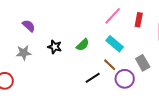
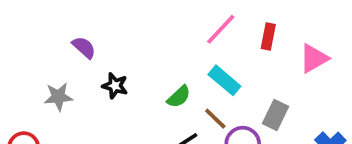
purple semicircle: (29, 26) -> (84, 47), moved
green semicircle: (83, 45) -> (179, 97), moved
gray rectangle: (143, 63) -> (276, 115), turned 56

